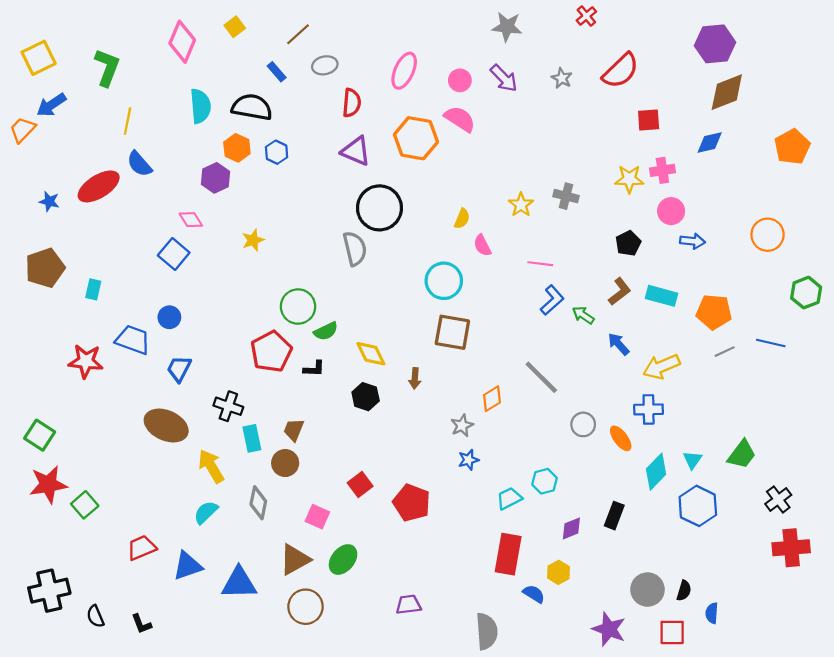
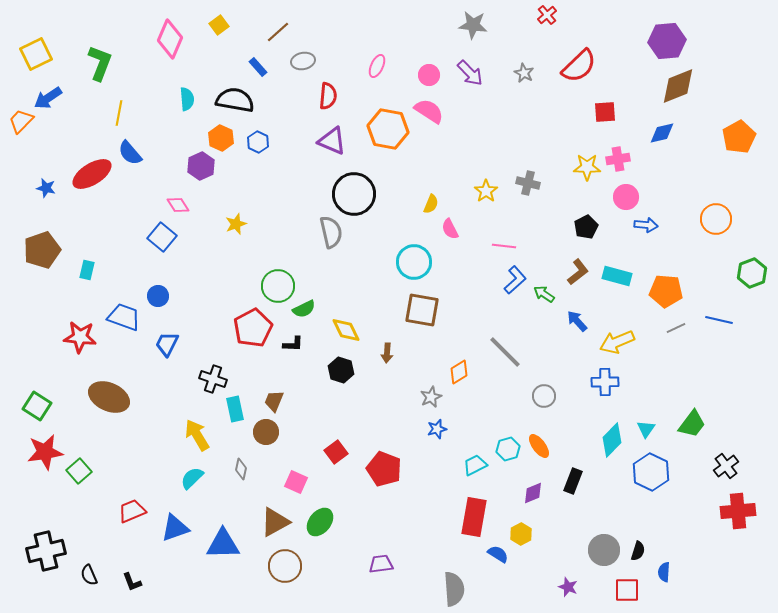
pink ellipse: (404, 71) -> (377, 66), size x0.7
cyan semicircle: (200, 106) -> (187, 99), size x0.7
brown ellipse: (166, 426) -> (109, 397), moved
orange ellipse: (621, 438) -> (539, 446), moved
gray diamond: (258, 503) -> (241, 469), size x0.7
purple star: (609, 629) -> (568, 587), size x0.6

